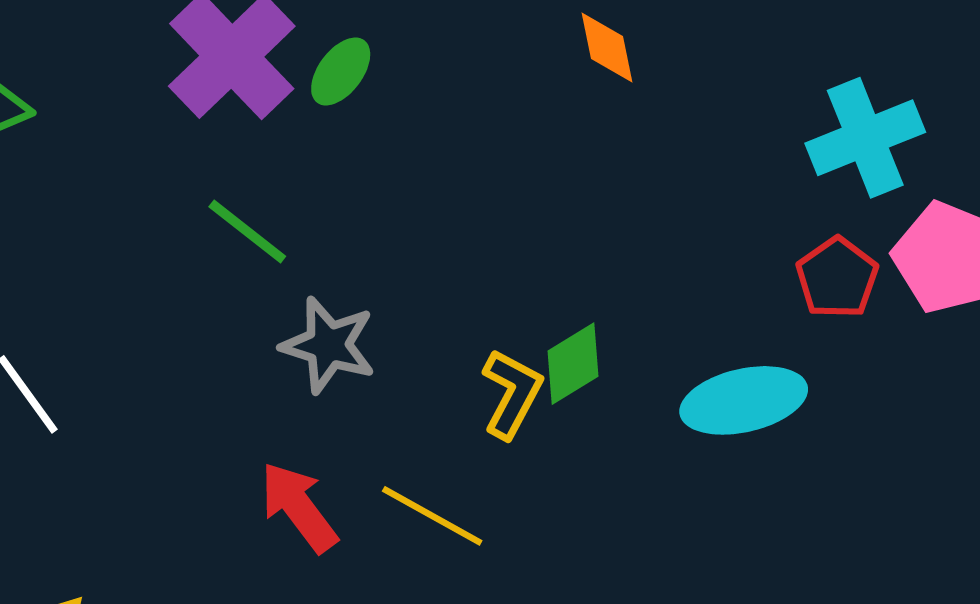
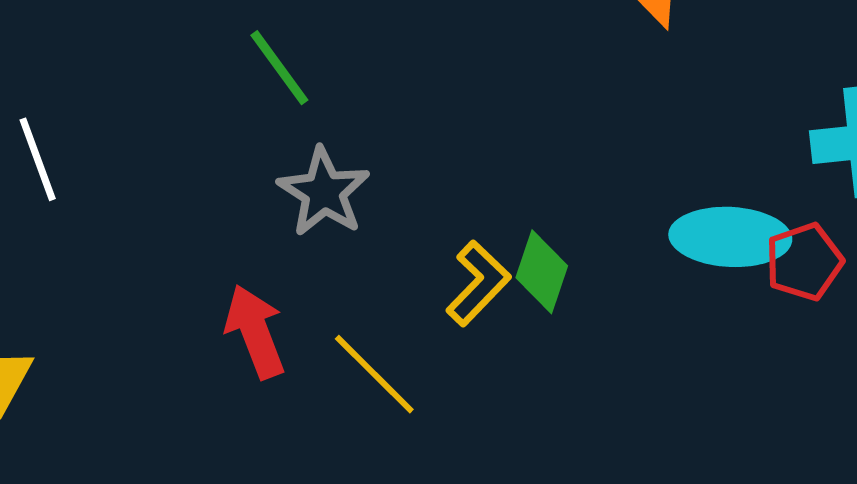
green diamond: (573, 364) -> (542, 272), turned -56
cyan ellipse: (744, 400) -> (730, 237), moved

